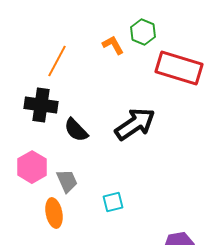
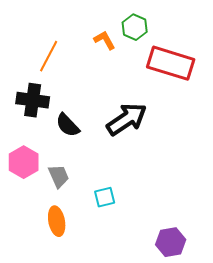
orange ellipse: (54, 213) -> (57, 221), moved

